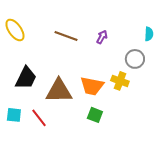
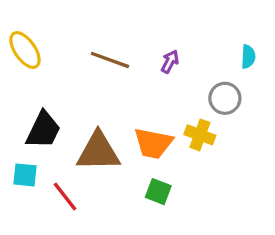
cyan square: (14, 115) -> (25, 175), moved

